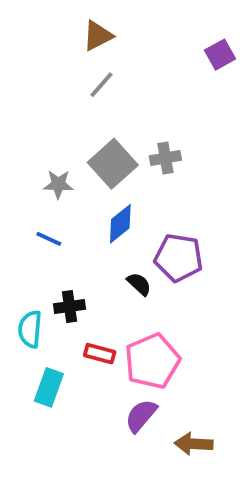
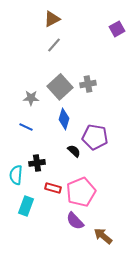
blue diamond: (120, 224) -> (64, 119), turned -35
purple semicircle: (141, 416) -> (75, 221), turned -84
brown arrow: (194, 444) -> (103, 236), turned 36

